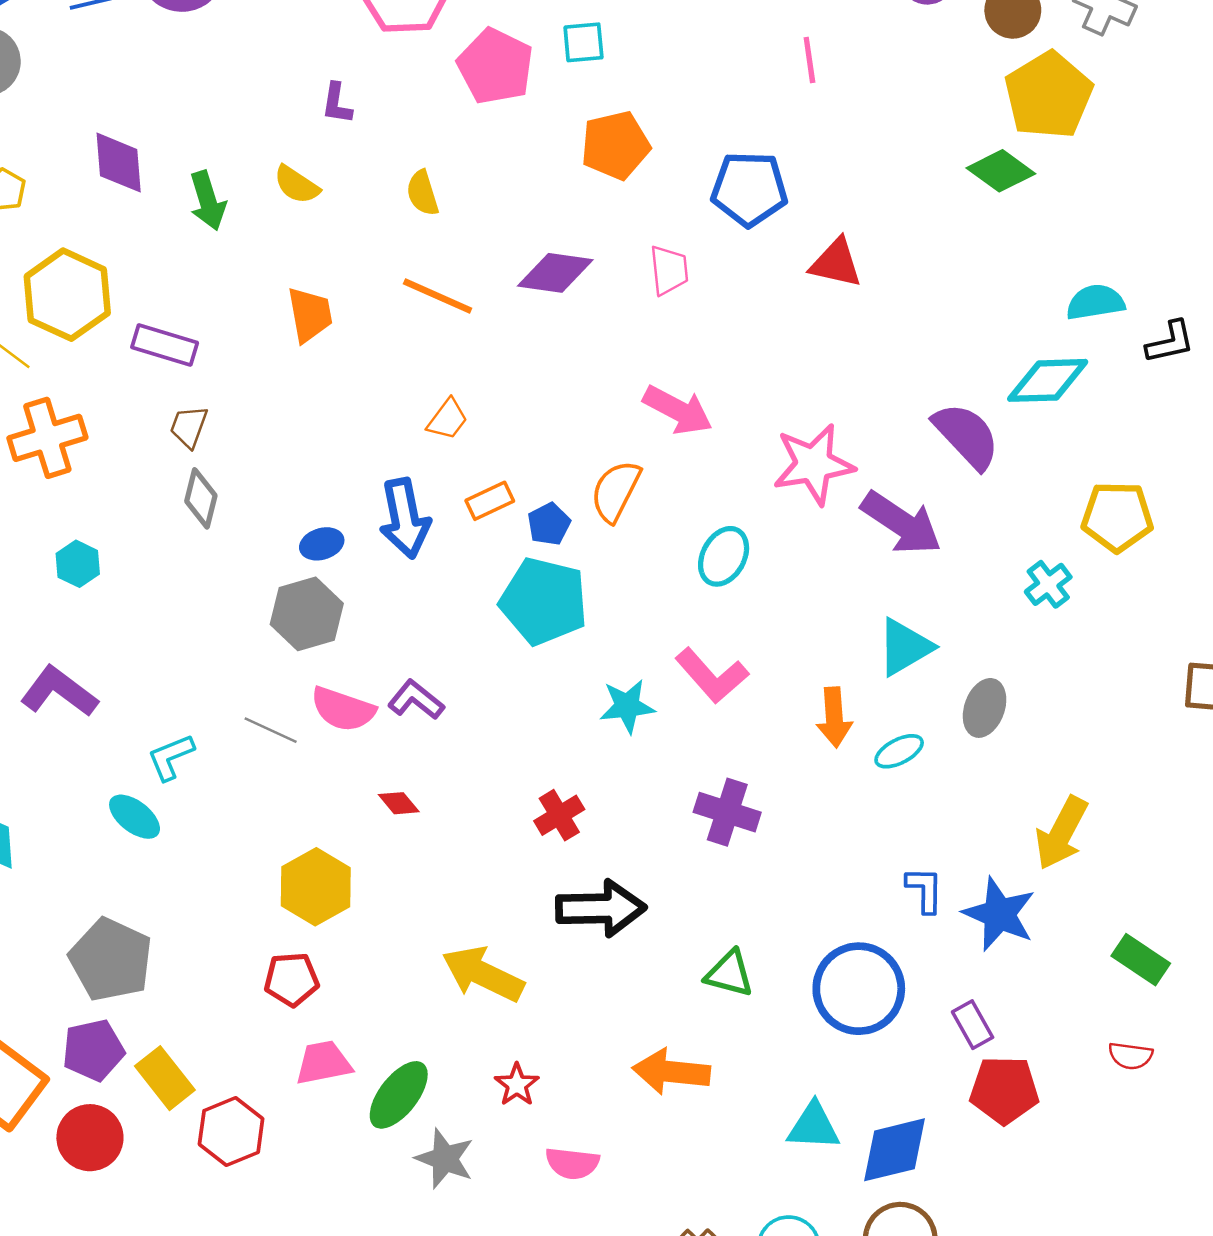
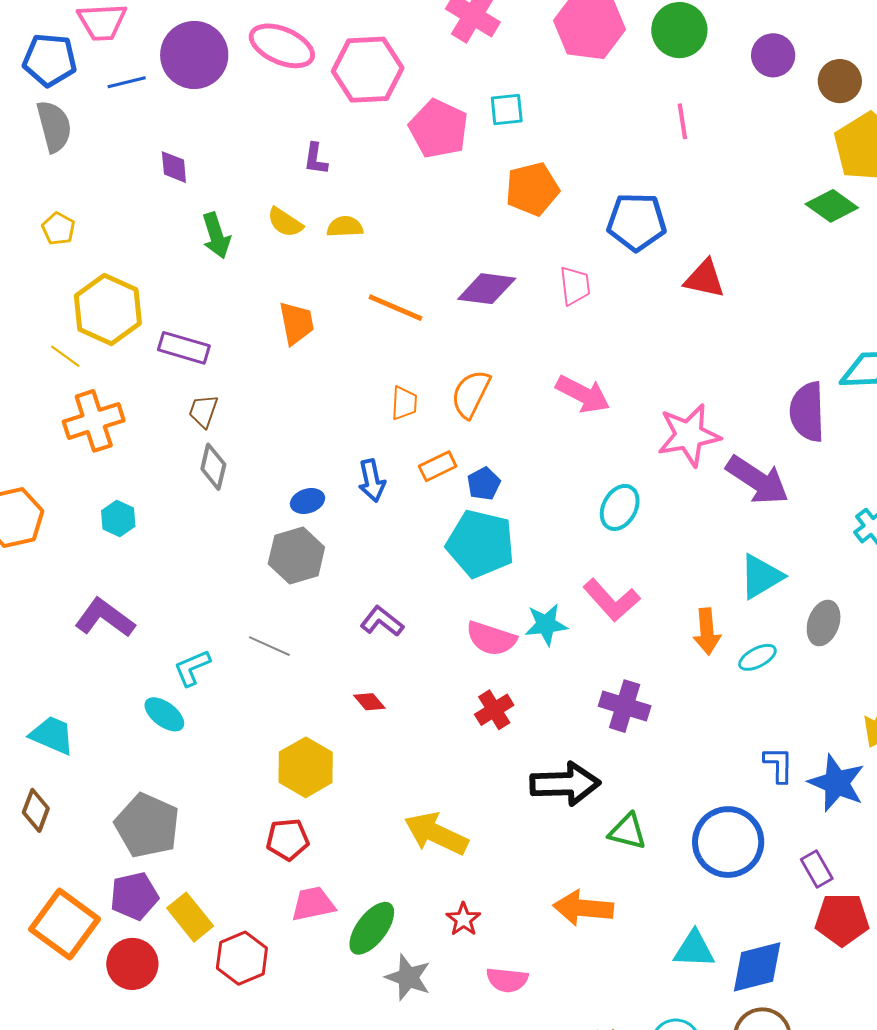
purple diamond: (119, 163) -> (174, 167), moved, size x0.7
yellow semicircle: (422, 193) -> (345, 227), moved, turned 105
orange trapezoid: (447, 419) -> (404, 403), turned -33
purple semicircle: (966, 436) -> (807, 412), turned -138
orange semicircle: (616, 491) -> (471, 394), moved
blue arrow: (405, 518) -> (372, 481), size x0.7
pink semicircle: (343, 709) -> (491, 638), moved
black arrow: (601, 908) -> (565, 784), moved

